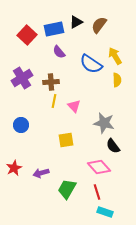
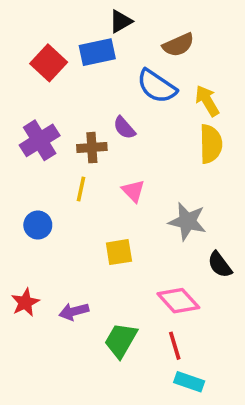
black triangle: (76, 22) -> (121, 21), moved
brown semicircle: (99, 25) -> (178, 45), turned -150
purple semicircle: (59, 52) -> (124, 128), moved
blue semicircle: (91, 64) -> (157, 86), moved
yellow semicircle: (117, 80) -> (211, 144), size x1.5
yellow line: (54, 101) -> (81, 189), moved
black semicircle: (113, 146) -> (220, 265), moved

